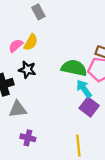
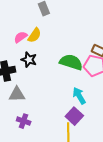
cyan arrow: (84, 89) -> (79, 96), moved
purple square: (89, 107) -> (74, 116), moved

